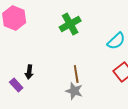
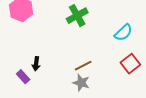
brown line: (76, 74) -> (83, 66), turned 72

